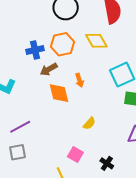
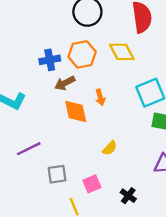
gray square: (18, 152) -> (57, 174), moved
pink square: (75, 155) -> (92, 184), turned 35

